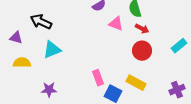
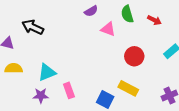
red arrow: (142, 29) -> (154, 20), moved
cyan triangle: (52, 50) -> (47, 72), moved
pink rectangle: (98, 78) -> (69, 90), moved

